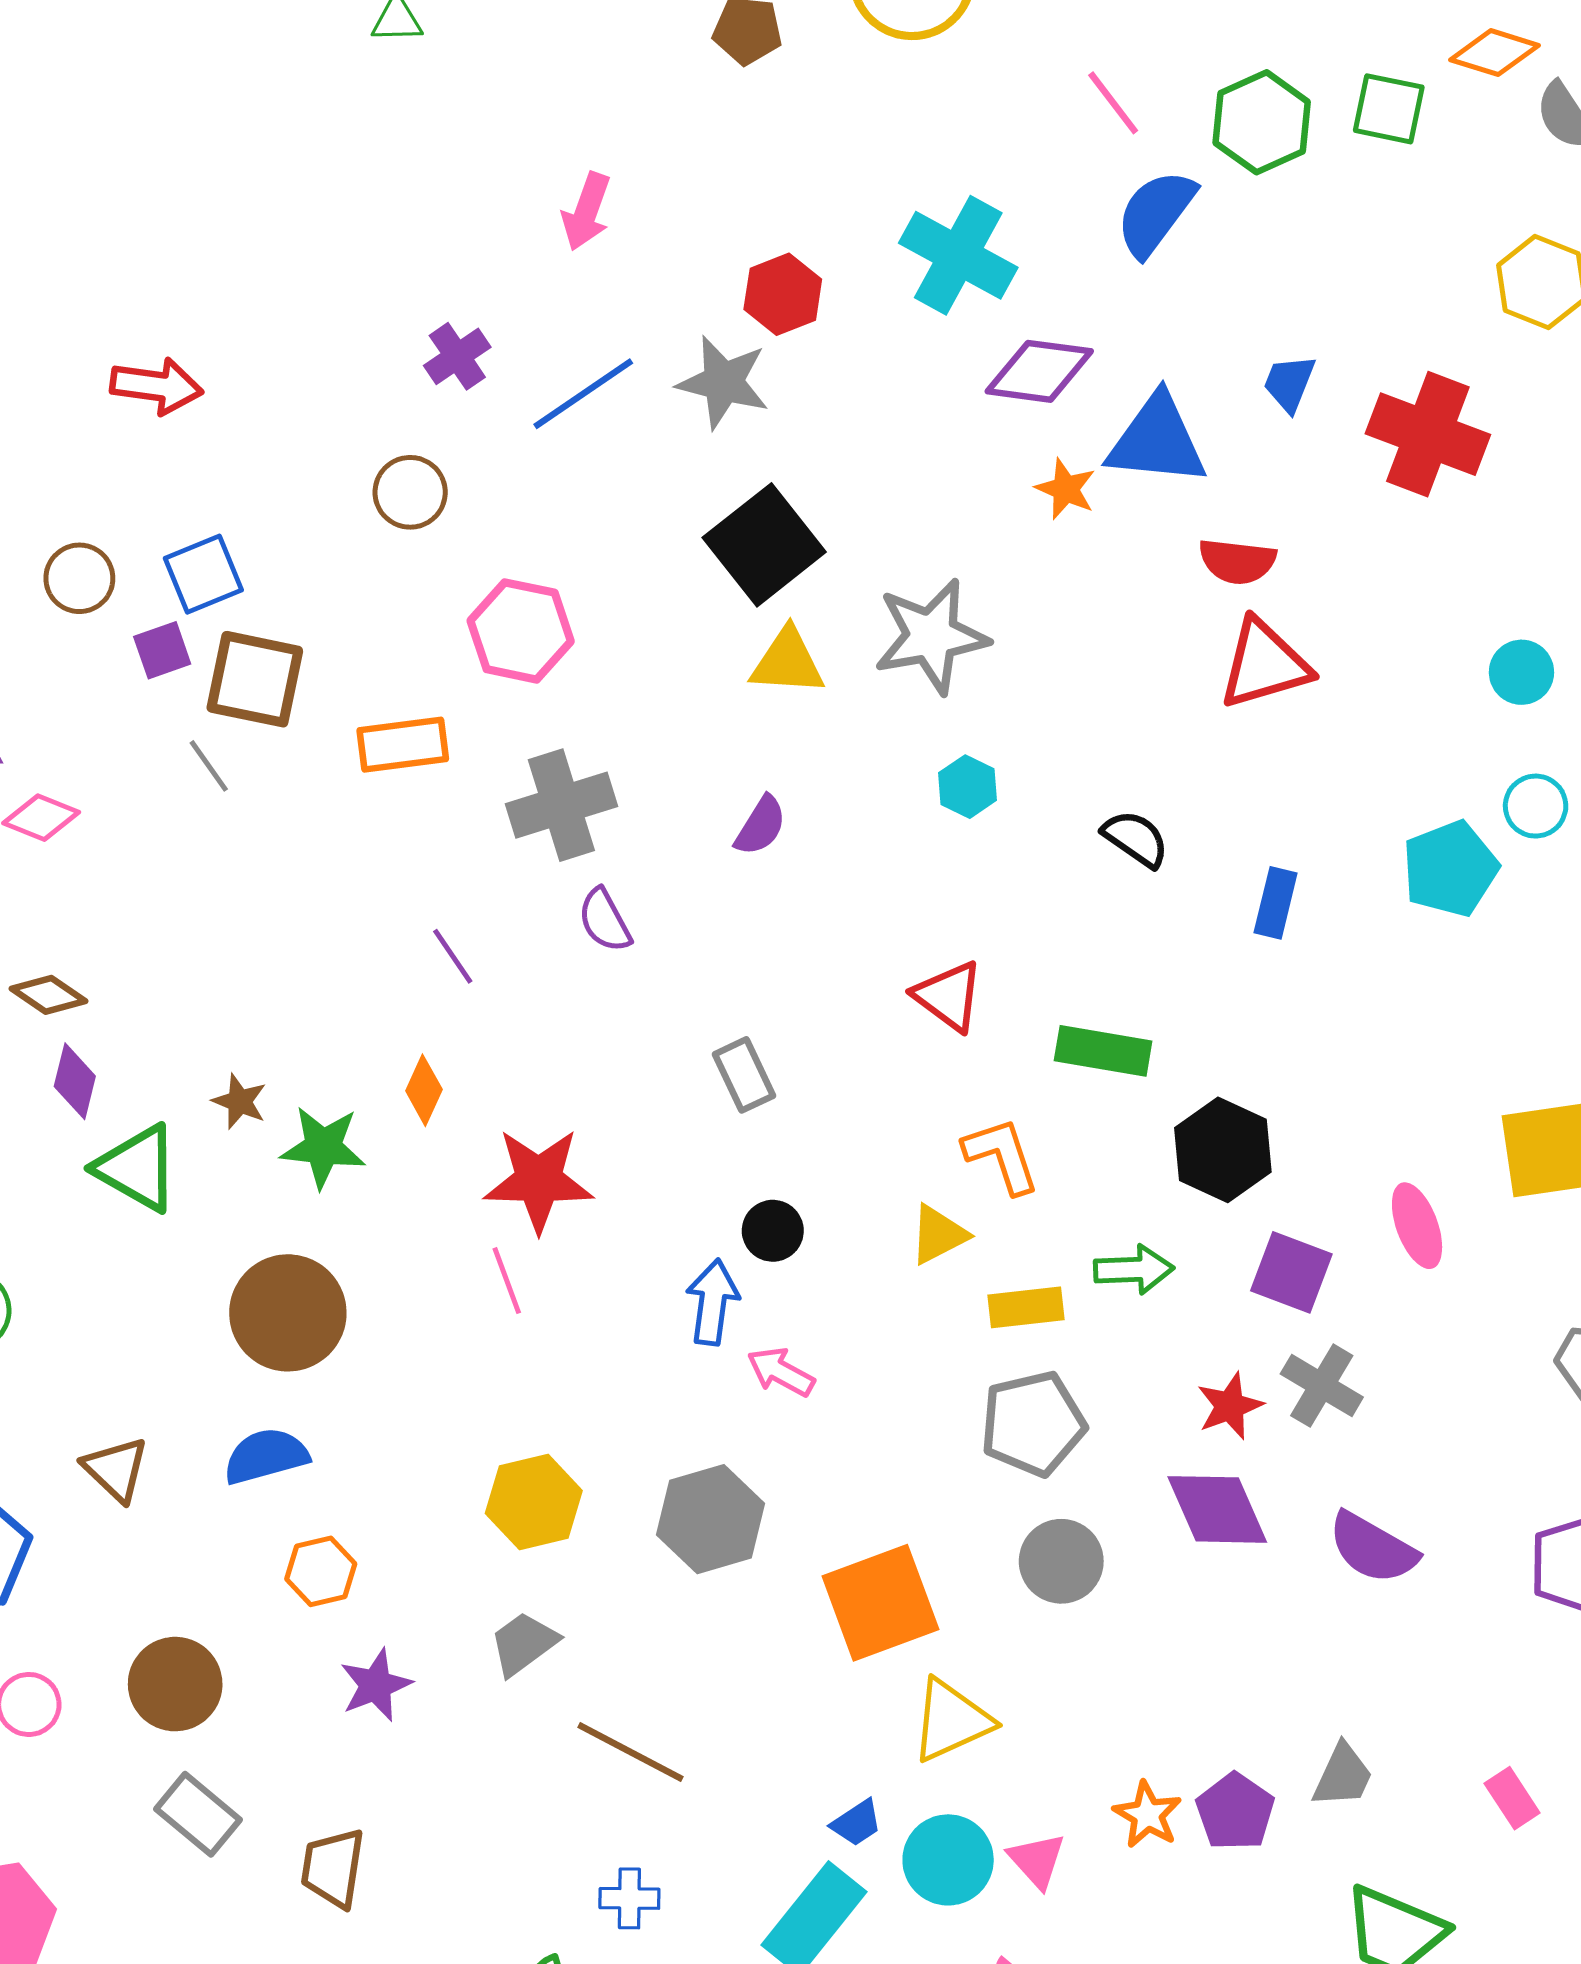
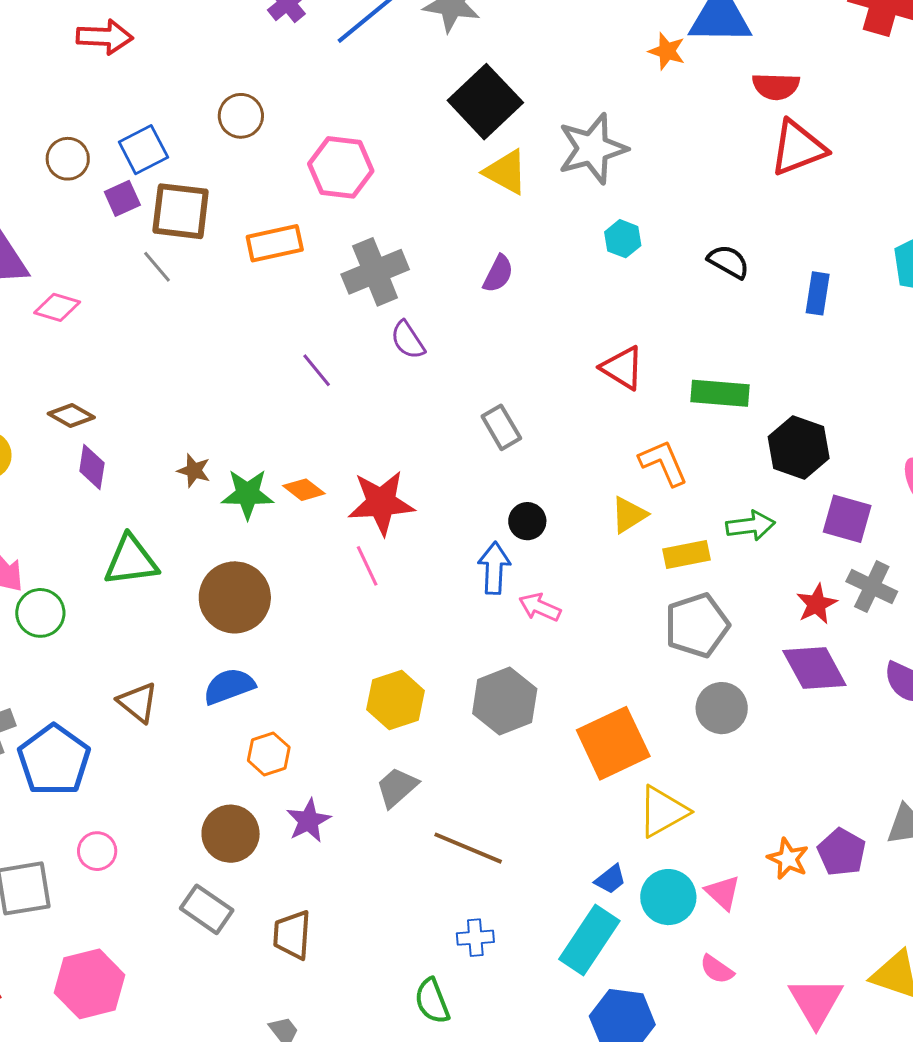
brown circle: (410, 492) -> (241, 116), moved
yellow triangle: (787, 662) -> (506, 172), turned 30
orange diamond: (424, 1090) -> (304, 490), moved, turned -72
green triangle: (137, 1168) -> (131, 561), moved, turned -32
brown circle: (175, 1684) -> (231, 834), moved

